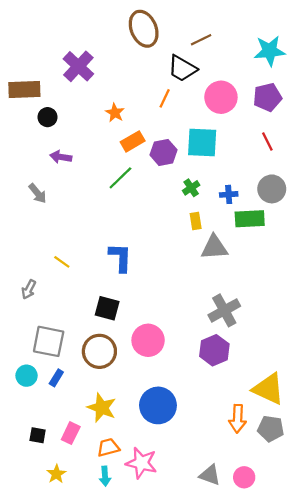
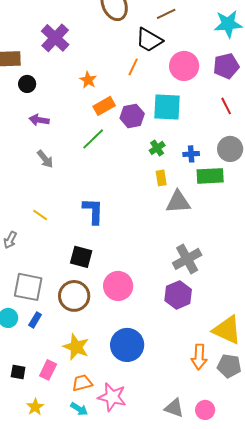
gray arrow: (38, 193) -> (45, 159), moved
cyan arrow: (105, 476) -> (79, 409), turned -54

